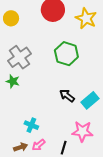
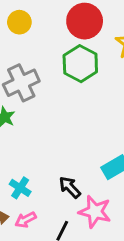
green hexagon: (66, 54) -> (80, 64), moved
black arrow: (67, 96) -> (70, 187), moved

